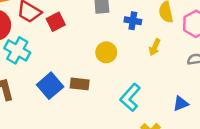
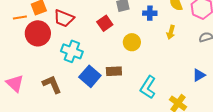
red square: (56, 22) -> (105, 23), moved
cyan cross: (17, 50) -> (72, 51), moved
cyan L-shape: (130, 97) -> (148, 87), moved

